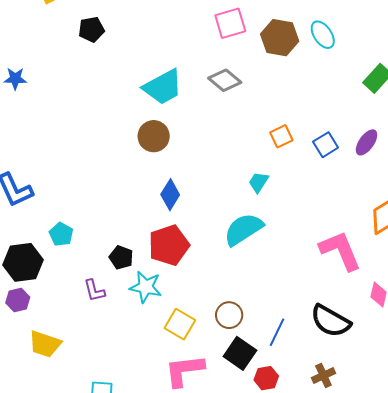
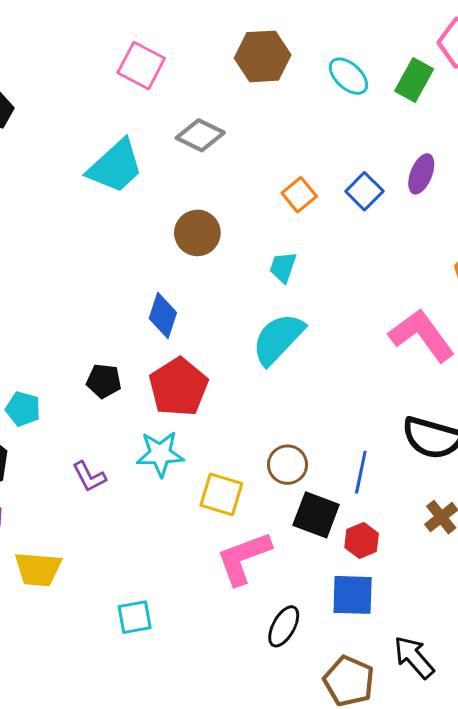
pink square: (230, 23) -> (141, 66), moved, turned -32
cyan ellipse: (323, 35) -> (348, 76), moved
brown circle: (154, 136) -> (197, 233), moved
black pentagon: (121, 257) -> (104, 381), moved

